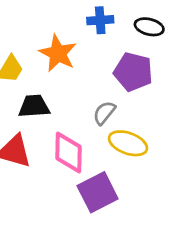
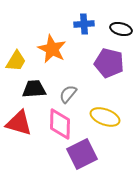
gray semicircle: (104, 113) -> (68, 94), moved

